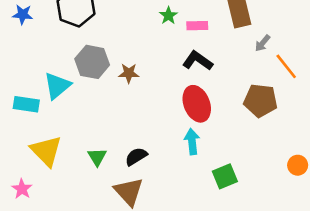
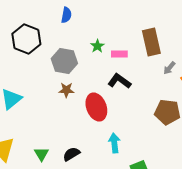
gray hexagon: (92, 62) -> (64, 61), moved
red ellipse: (197, 104) -> (96, 107), moved

